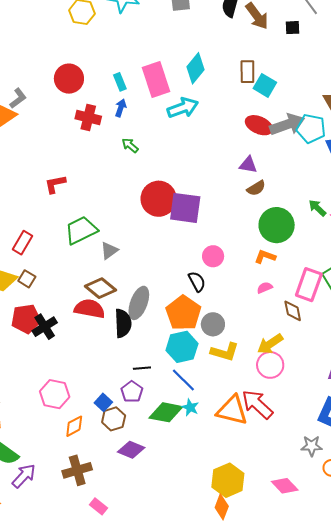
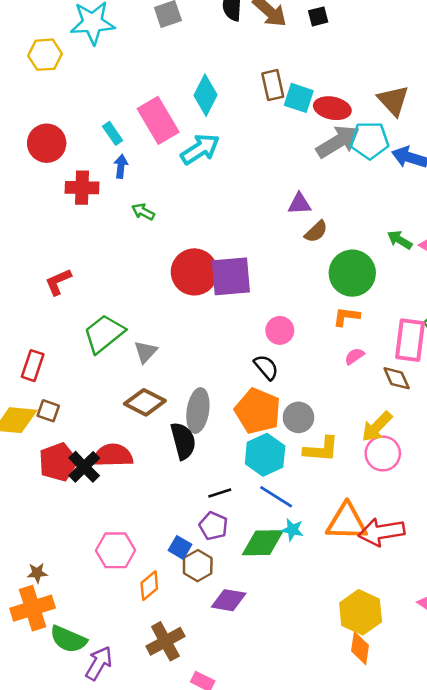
red ellipse: (259, 125) -> (332, 108), moved
red semicircle: (90, 309) -> (113, 455), moved
red arrow: (257, 404) -> (381, 532), moved, turned -40

